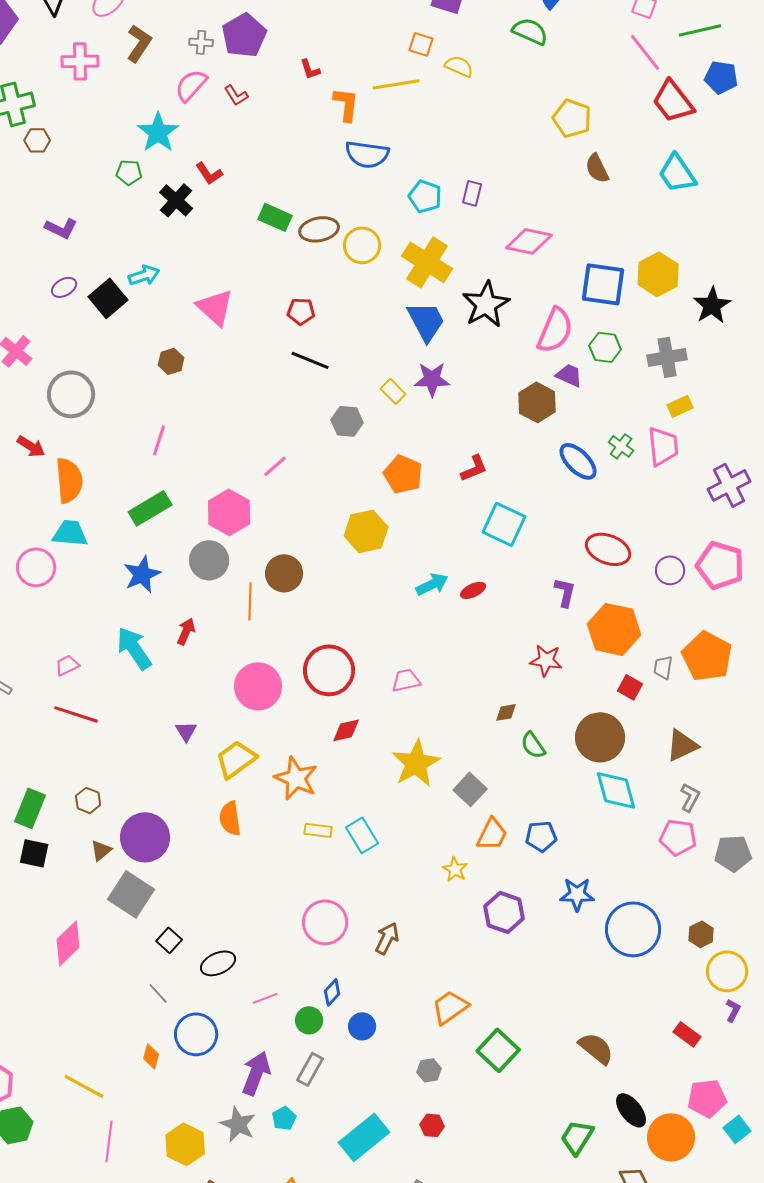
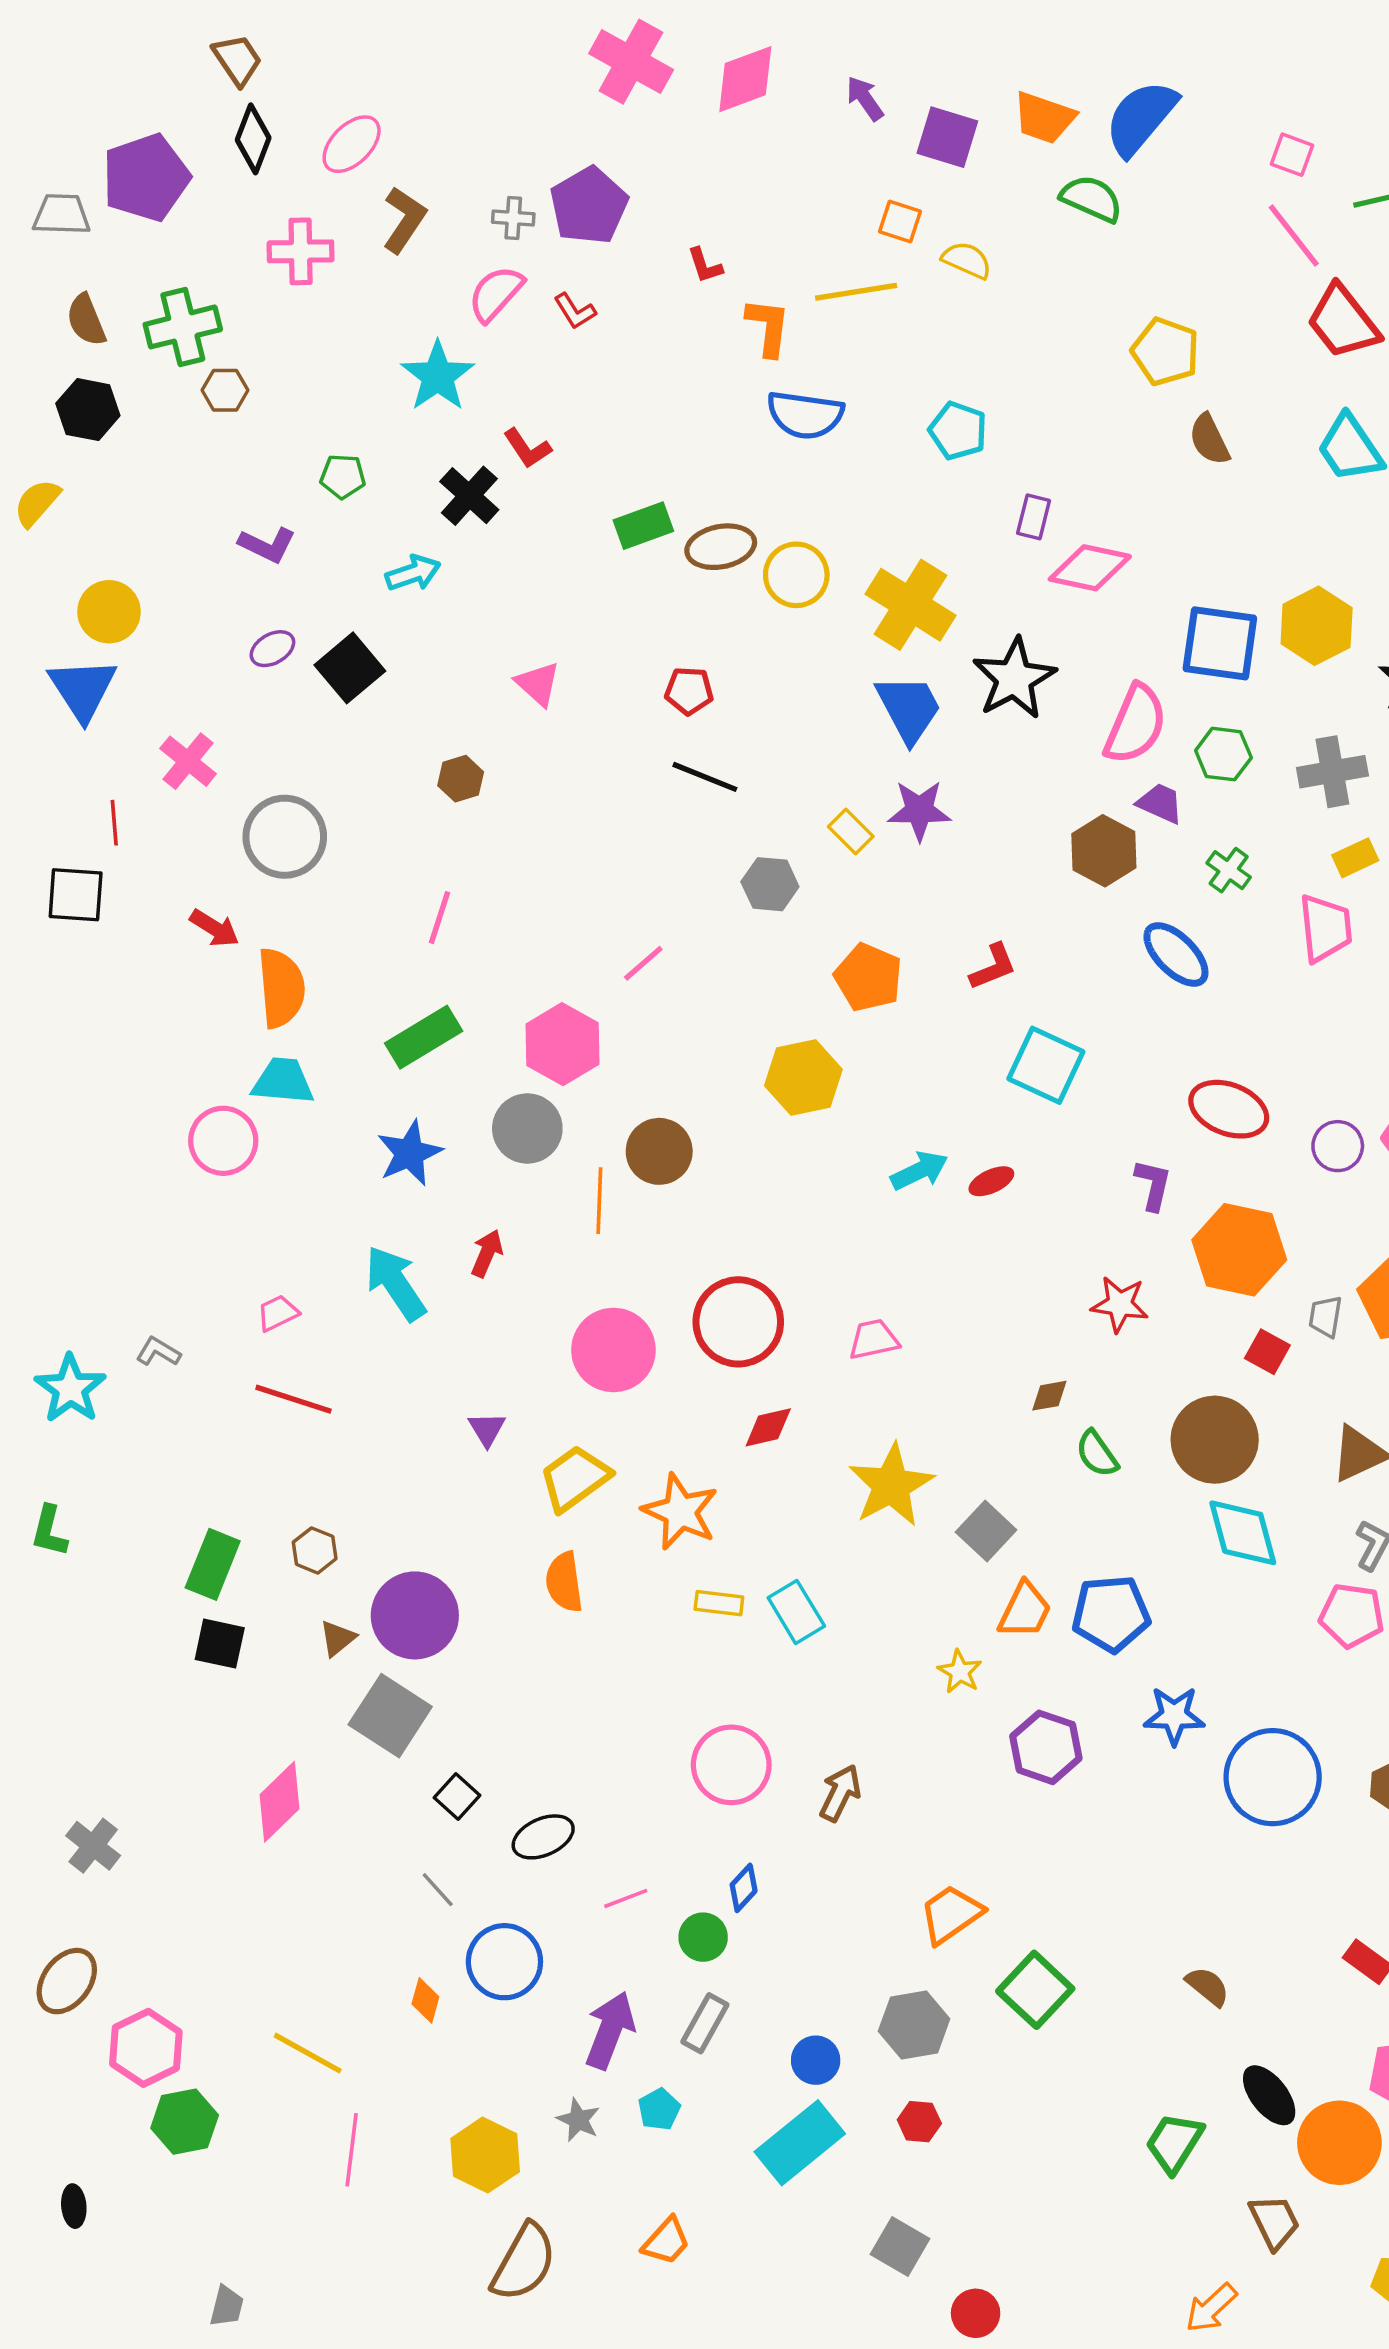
green pentagon: (129, 172) -> (343, 476), moved
purple rectangle: (472, 193) -> (1034, 517), moved
cyan pentagon: (425, 196) -> (958, 431), moved
green rectangle: (275, 217) -> (643, 526), turned -44
cyan arrow: (144, 275) -> (413, 573), moved
pink triangle: (215, 307) -> (538, 684), size x0.7
green cross: (621, 446) -> (1229, 870), moved
blue pentagon: (541, 836) -> (1111, 1614), size x1.4
blue circle: (362, 1026) -> (816, 2060), moved
brown semicircle: (596, 1048) -> (1208, 1986), size x0.7
gray hexagon: (429, 1070) -> (914, 2025), size x1.6
gray star: (238, 1124) -> (578, 2120), size x0.7

